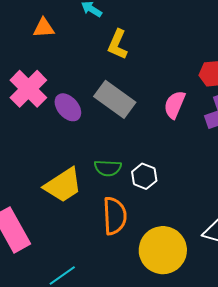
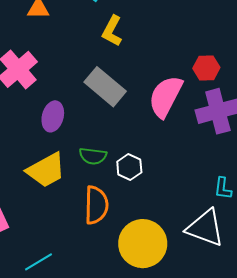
pink semicircle: (175, 105) -> (166, 96), size x1.5
purple ellipse: (68, 107) -> (53, 116), moved, turned 52

